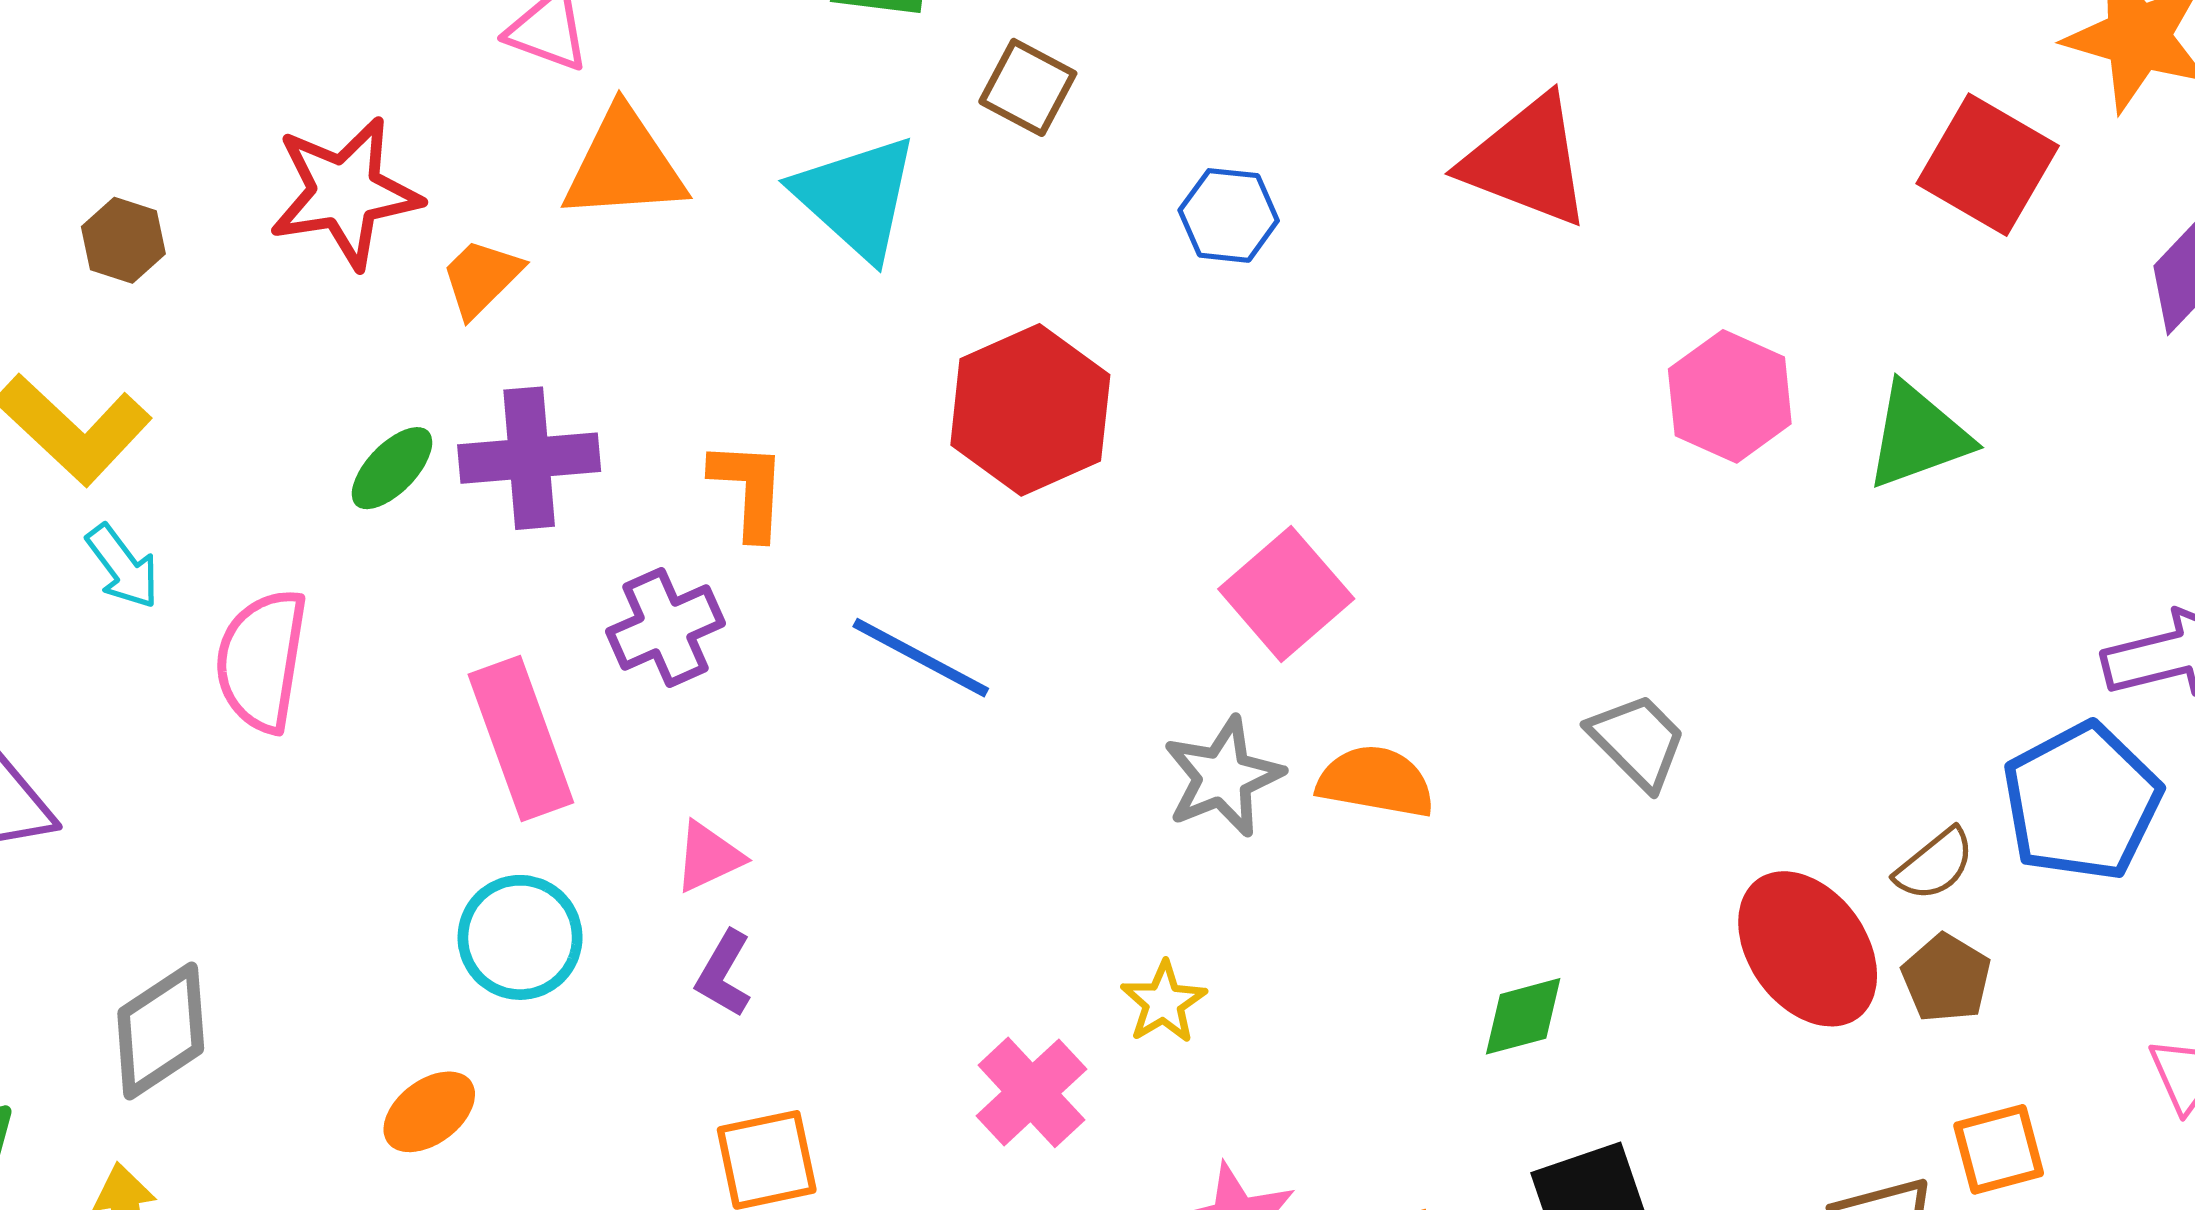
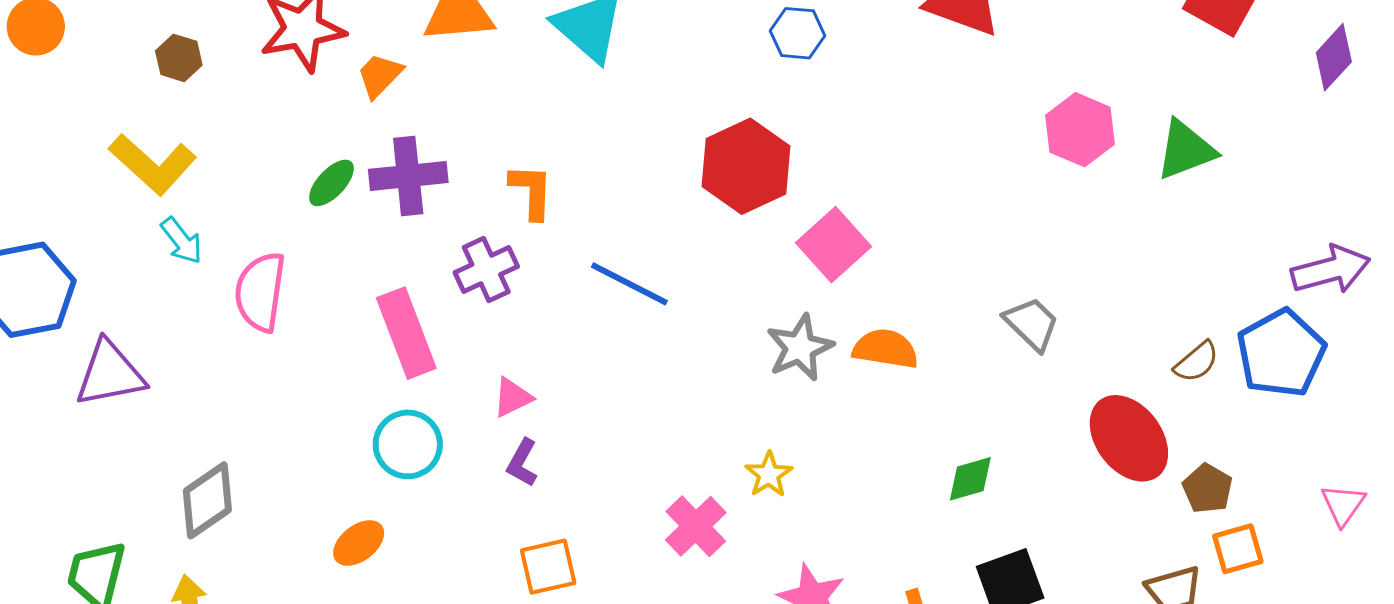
red hexagon: (1030, 410) -> (746, 166), moved
brown semicircle: (1935, 864) -> (1196, 362), moved
brown pentagon: (1946, 978) -> (1208, 488), moved

